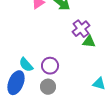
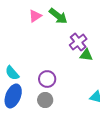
cyan semicircle: (26, 65) -> (12, 73), moved

